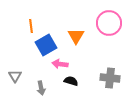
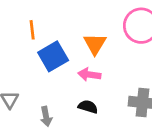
pink arrow: (60, 64) -> (89, 75), moved

